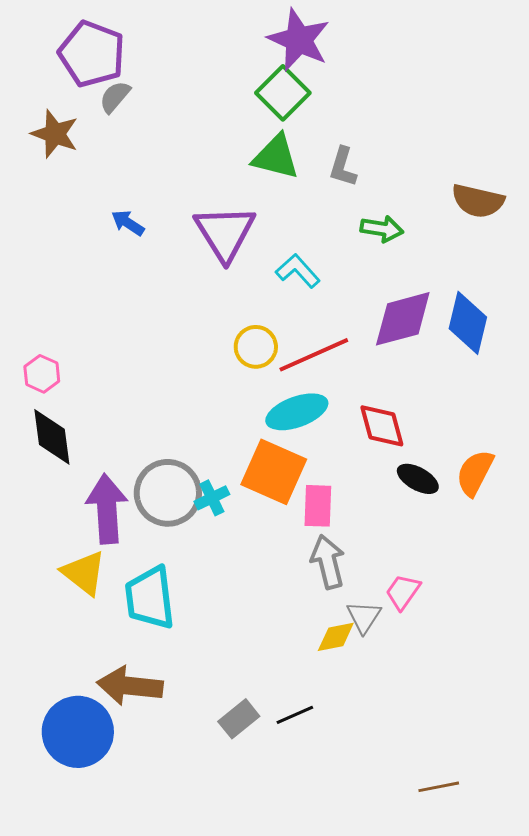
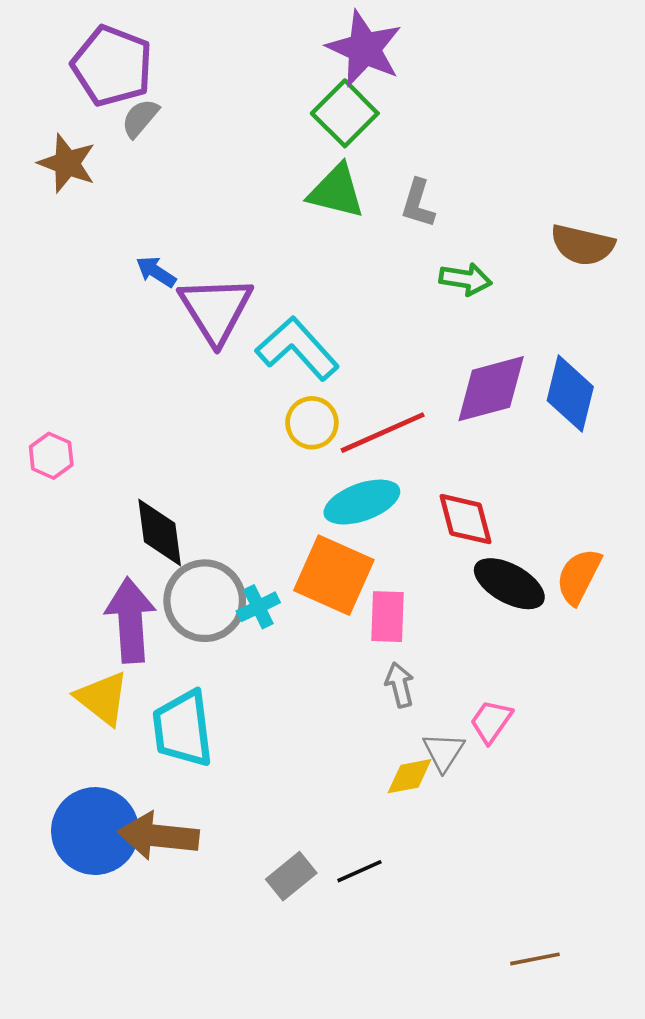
purple triangle: (225, 233) -> (216, 309), moved
cyan L-shape: (298, 271) -> (297, 348), moved, size x1.5
black diamond: (52, 437) -> (160, 532), moved
black ellipse: (418, 479) -> (509, 584), size x1.4
gray arrow: (328, 562) -> (400, 685), size x0.7
blue circle: (78, 732) -> (95, 831), moved

